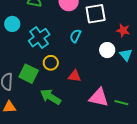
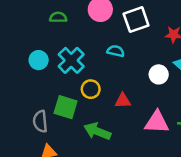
cyan circle: (12, 24) -> (39, 60), moved
cyan semicircle: (75, 36) -> (116, 51), turned 88
white circle: (107, 50) -> (159, 74), moved

